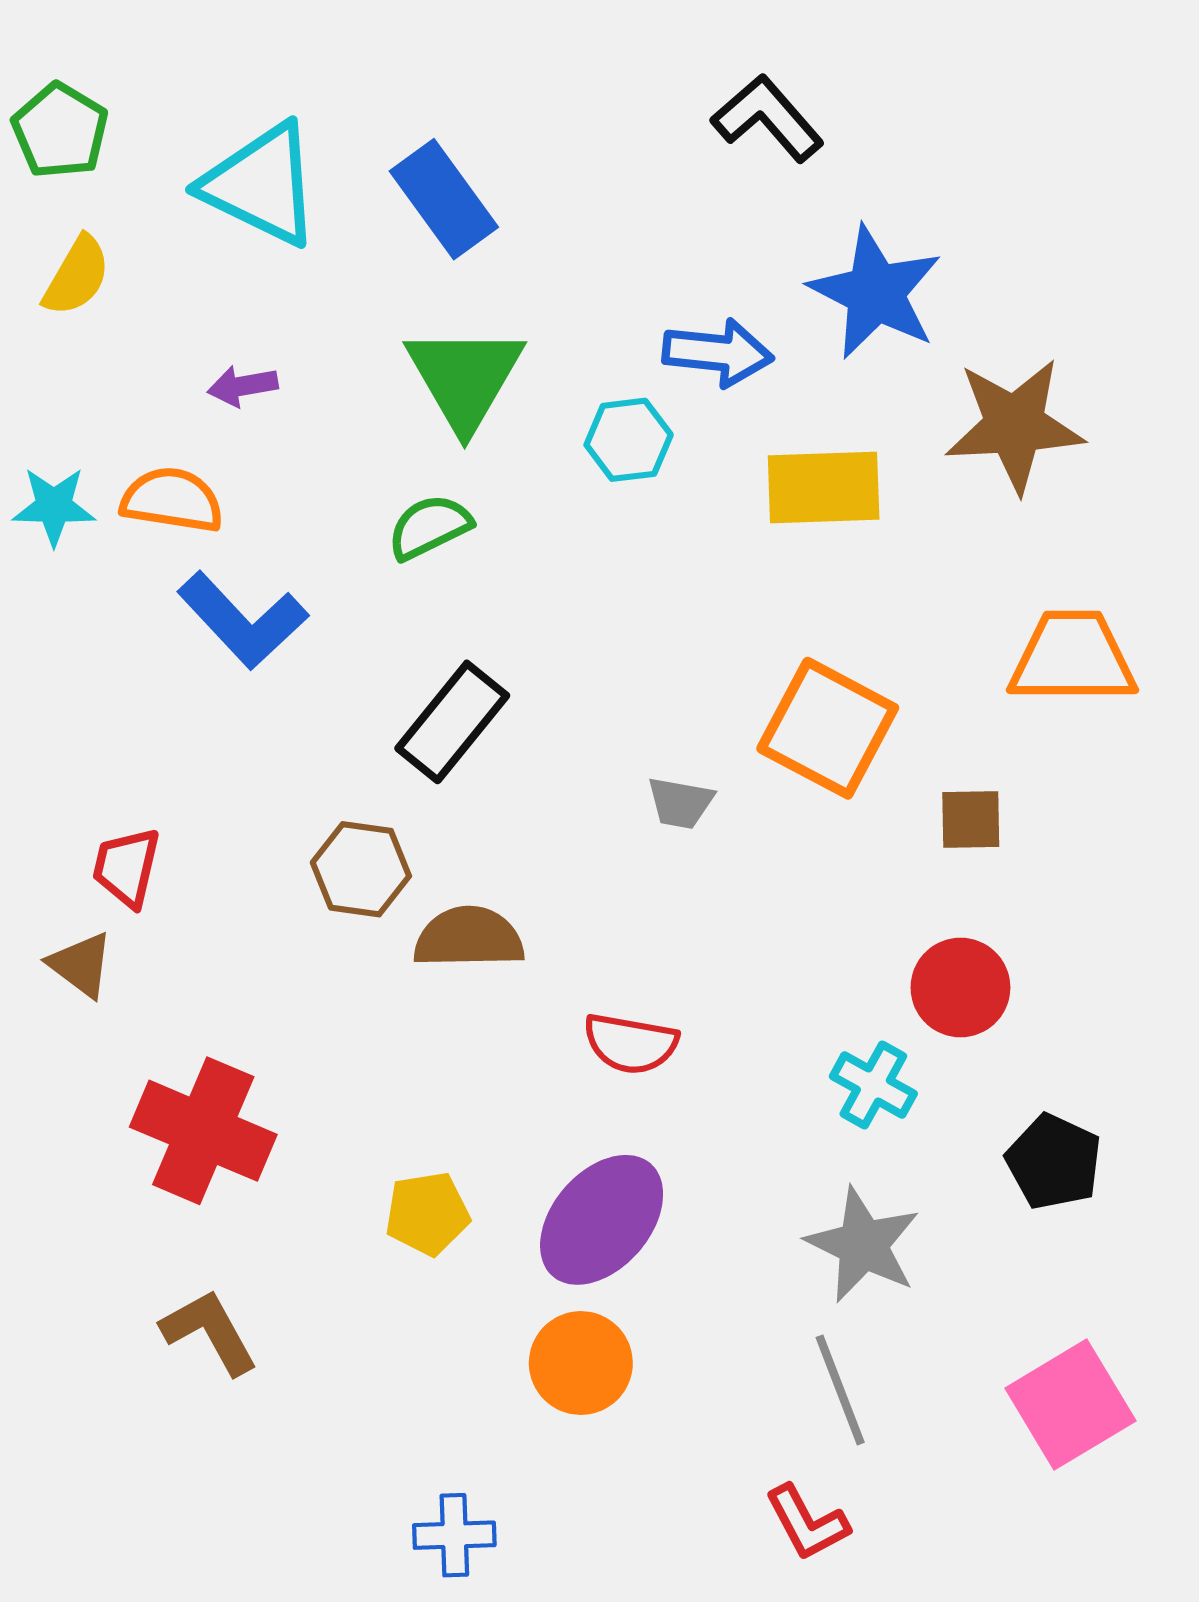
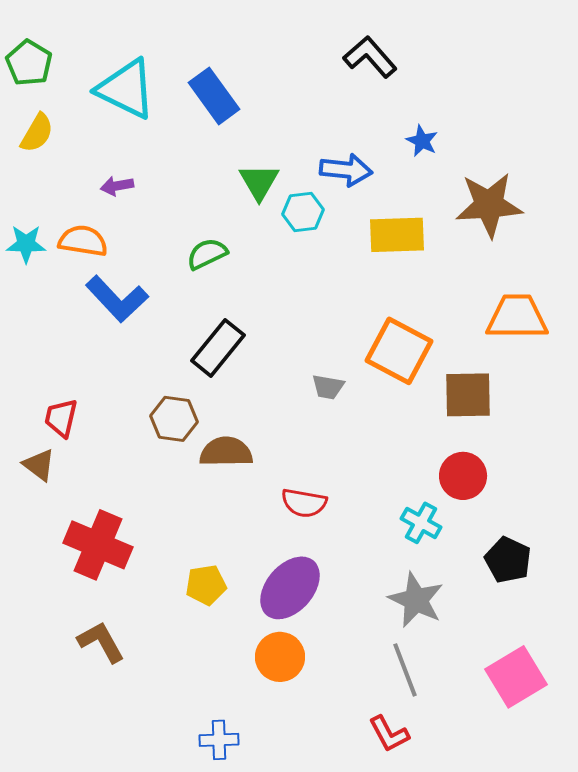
blue star: (875, 293) -> (422, 141), size x0.5
green triangle: (465, 378) -> (259, 182), moved, size x0.7
brown square: (971, 819) -> (468, 395), size x1.6

